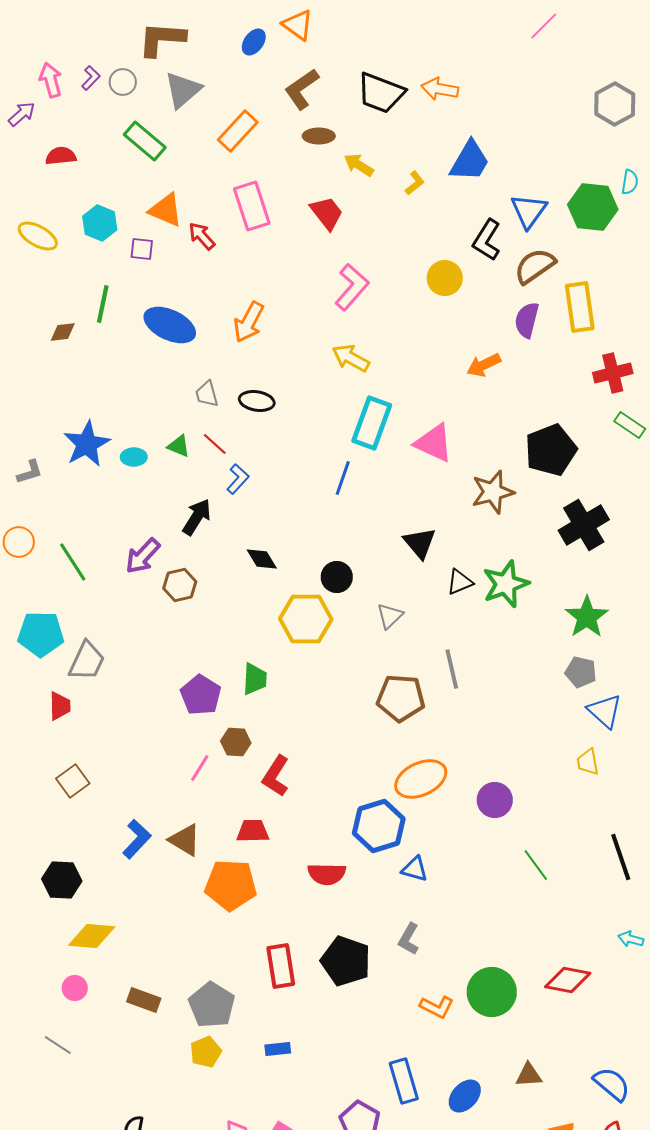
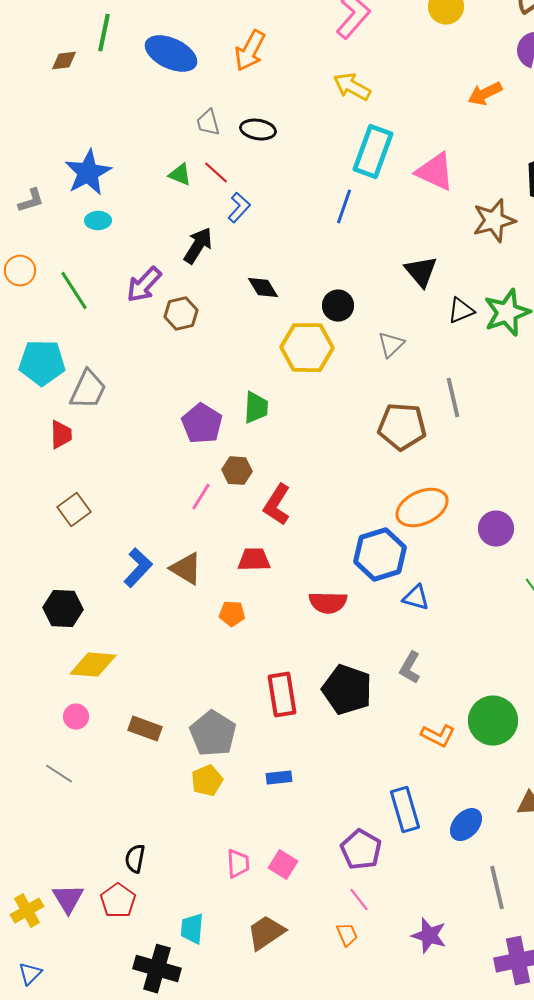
cyan ellipse: (134, 457) -> (98, 221), moved
orange pentagon: (231, 885) -> (232, 614), size x0.5

